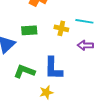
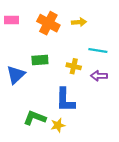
yellow cross: (61, 28) -> (74, 66), moved
green L-shape: (24, 71) -> (35, 118), moved

